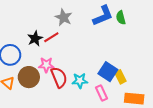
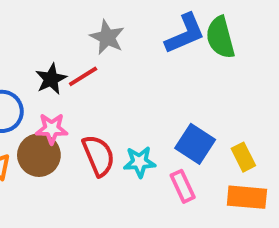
green semicircle: (121, 18) -> (220, 37), size x1.5
pink star: (46, 65) -> (52, 129), moved
yellow rectangle: (120, 77) -> (243, 157), moved

